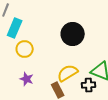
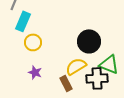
black circle: (73, 34) -> (89, 41), moved
black cross: (89, 85) -> (97, 78), size x1.5

